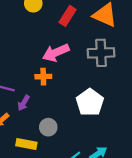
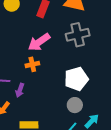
white pentagon: (90, 102) -> (76, 79), turned 30
gray circle: (48, 127) -> (75, 105), moved

